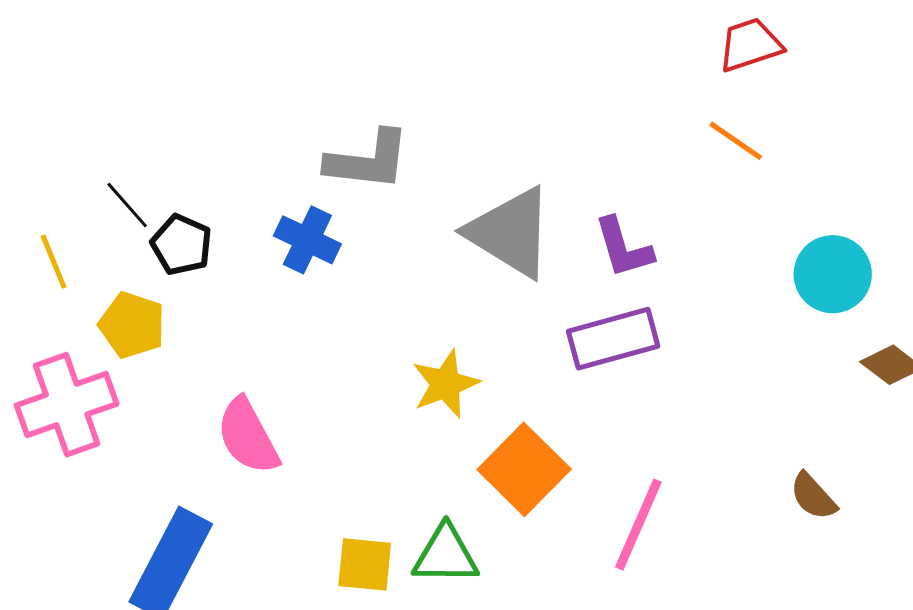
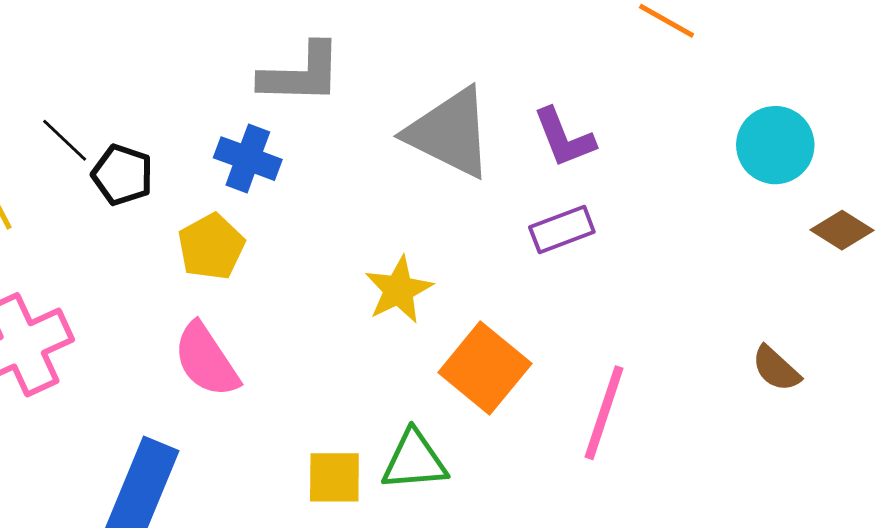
yellow pentagon: (132, 325) -> (211, 247), moved, turned 30
purple rectangle: (613, 339) -> (562, 229), size x0.7

